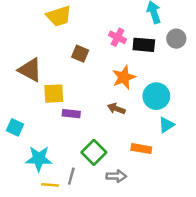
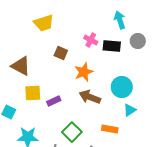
orange star: (124, 77) -> (84, 72), moved
yellow square: (54, 94) -> (33, 93), moved
brown arrow: (116, 109) -> (90, 97), size x1.5
purple rectangle: (71, 114) -> (54, 101), turned -32

